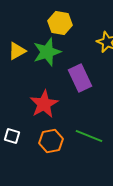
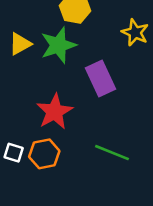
orange hexagon: (51, 141) -> (44, 154), moved

